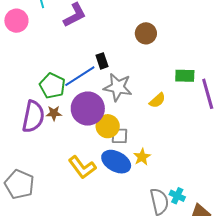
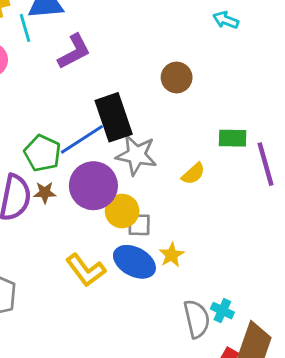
black rectangle: (102, 61) -> (114, 117), size x2.0

